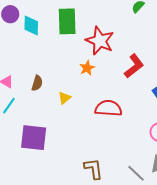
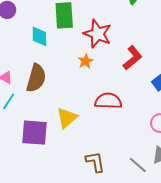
cyan diamond: (31, 25) -> (39, 36), moved
brown semicircle: (37, 83) -> (36, 78), size x1.8
yellow triangle: (64, 98) -> (67, 118), moved, size x1.6

